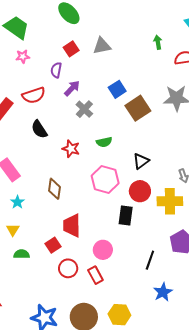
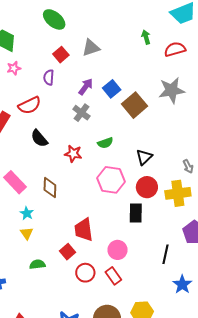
purple arrow: (72, 88) -> (86, 87), moved
brown diamond: (55, 189) -> (50, 187), moved
yellow triangle: (13, 230) -> (27, 233), moved

